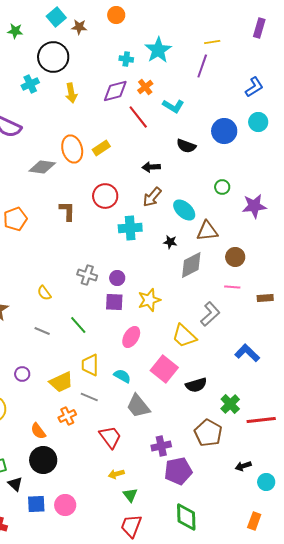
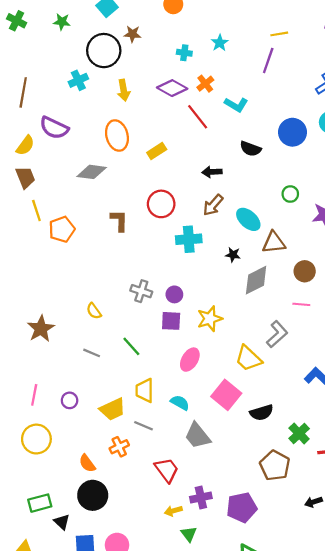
brown star: (79, 27) -> (132, 34), moved
cyan star: (158, 50) -> (220, 43), size x0.6
purple diamond: (115, 91) -> (172, 88), turned 44
orange ellipse: (72, 149) -> (117, 136), moved
purple cross: (161, 446) -> (201, 498), moved

